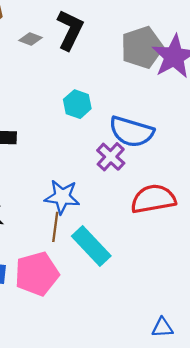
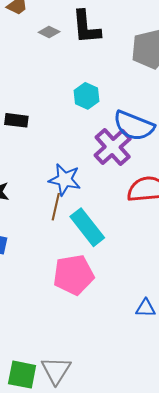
black L-shape: (70, 30) -> (86, 27), turned 144
purple cross: (111, 157) -> (113, 147), size x1.4
pink pentagon: (37, 274) -> (73, 275), moved

